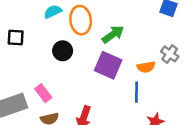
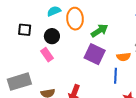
black circle: (63, 51) -> (52, 36), moved
pink rectangle: (43, 93) -> (47, 55), moved

